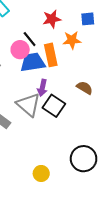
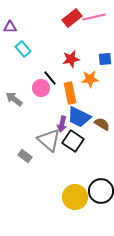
blue trapezoid: (33, 62) -> (79, 117), moved, turned -145
yellow circle: (41, 173) -> (75, 197), moved, size x1.6

